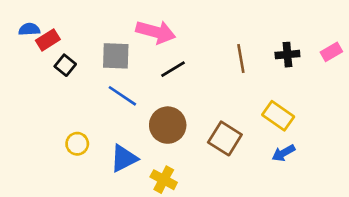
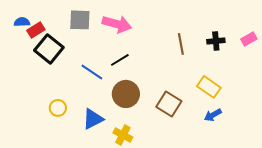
gray square: (116, 56) -> (80, 20), moved
black square: (65, 65) -> (49, 49), size x1.8
black line: (173, 69) -> (120, 60), moved

